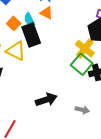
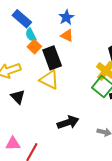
cyan semicircle: (29, 20) -> (31, 35), moved
yellow triangle: (16, 51) -> (49, 80), moved

